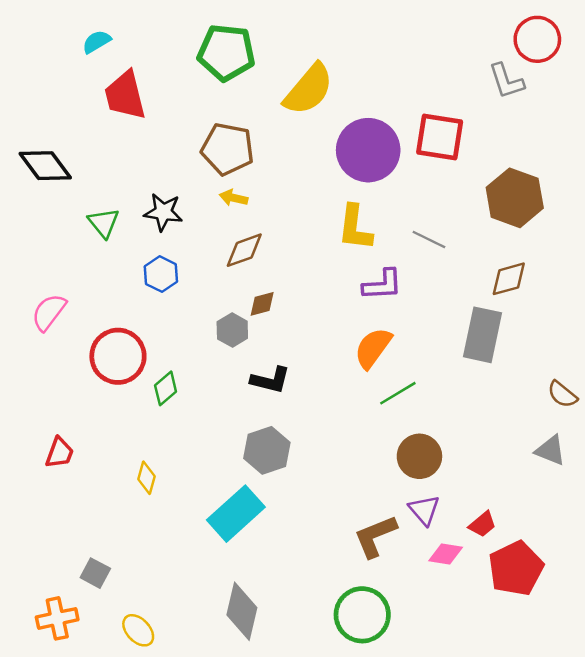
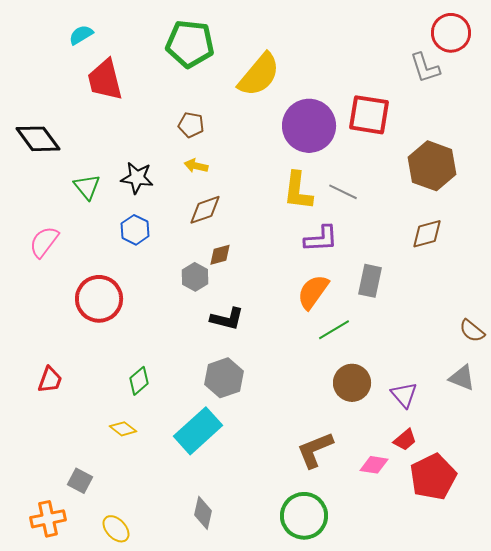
brown pentagon: (228, 149) -> (191, 125), size x0.6
gray line: (429, 239) -> (343, 192), moved
pink semicircle: (49, 312) -> (44, 242), moved
gray rectangle: (483, 335) -> (370, 281), moved, size x0.7
green diamond: (166, 388) -> (139, 381), moved
yellow diamond: (147, 478) -> (123, 429), moved, turned -68
purple triangle: (424, 510) -> (404, 395), moved
gray diamond: (242, 611) -> (203, 513), size x0.7

